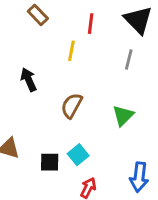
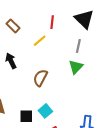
brown rectangle: (38, 15) -> (13, 26), moved
yellow line: (71, 51) -> (40, 41), turned 40
green triangle: (123, 116) -> (76, 67), moved

